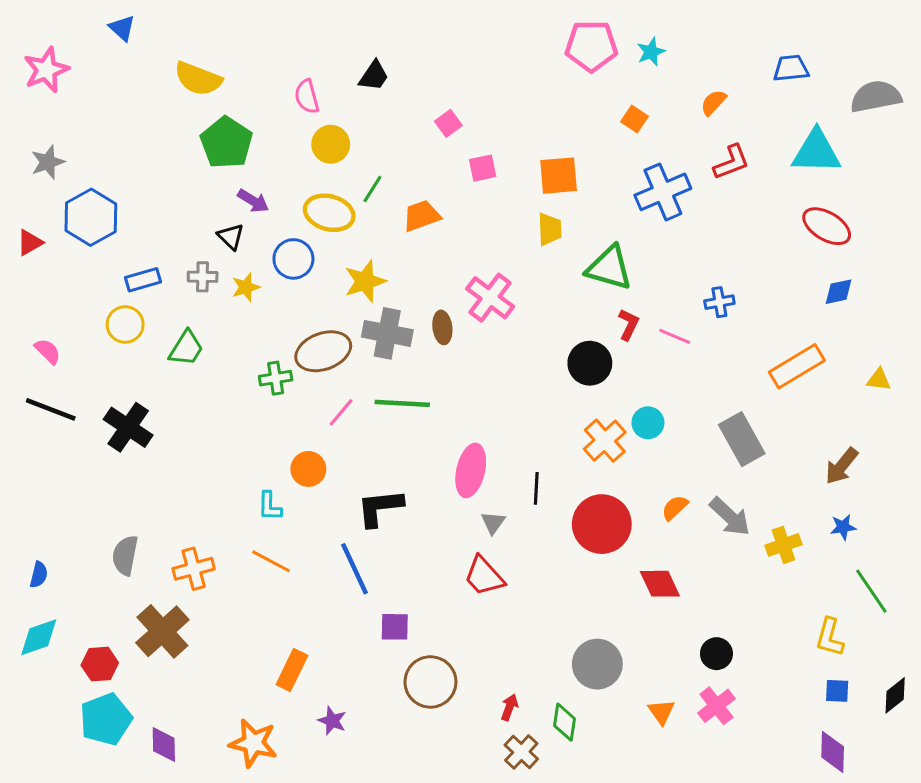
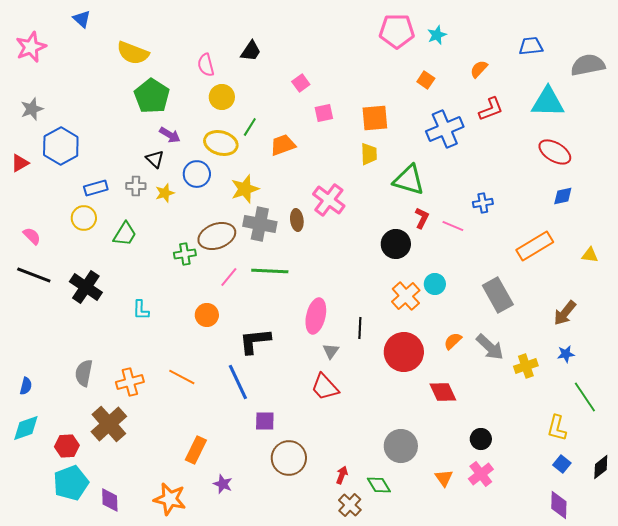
cyan L-shape: (270, 506) -> (141, 310), moved
blue square: (837, 691) -> (562, 464), turned 36
green diamond: (565, 722) -> (379, 485), turned -40

